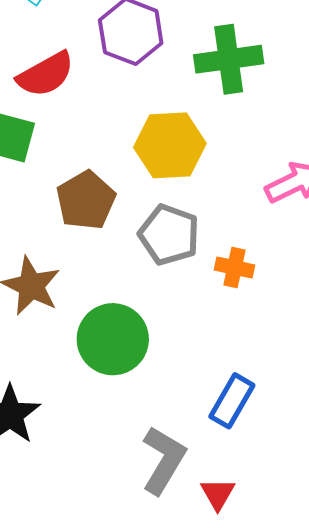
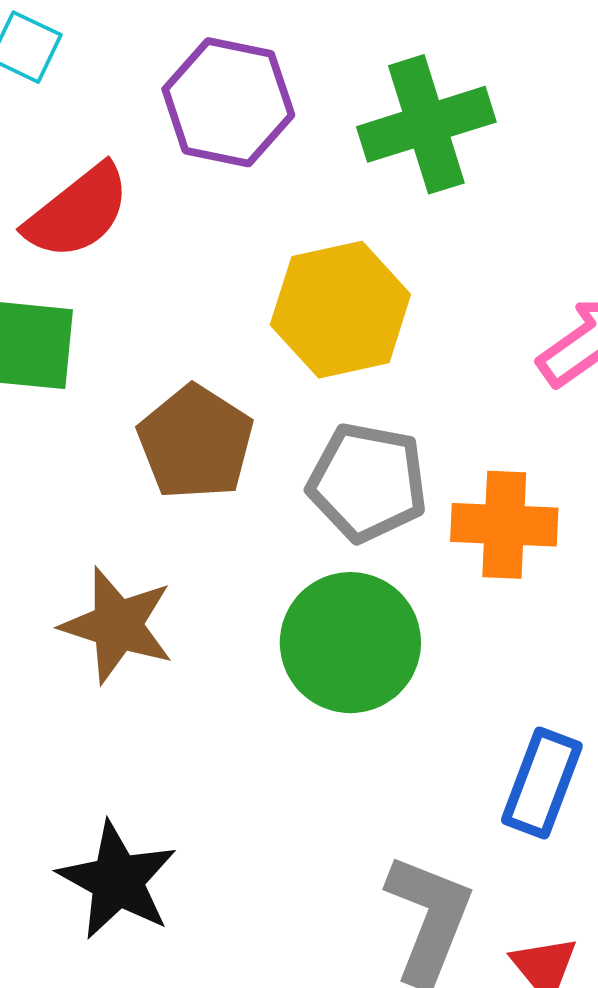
orange cross: (234, 268) -> (504, 525), size x1.4
green circle: (113, 339) -> (350, 643), moved

